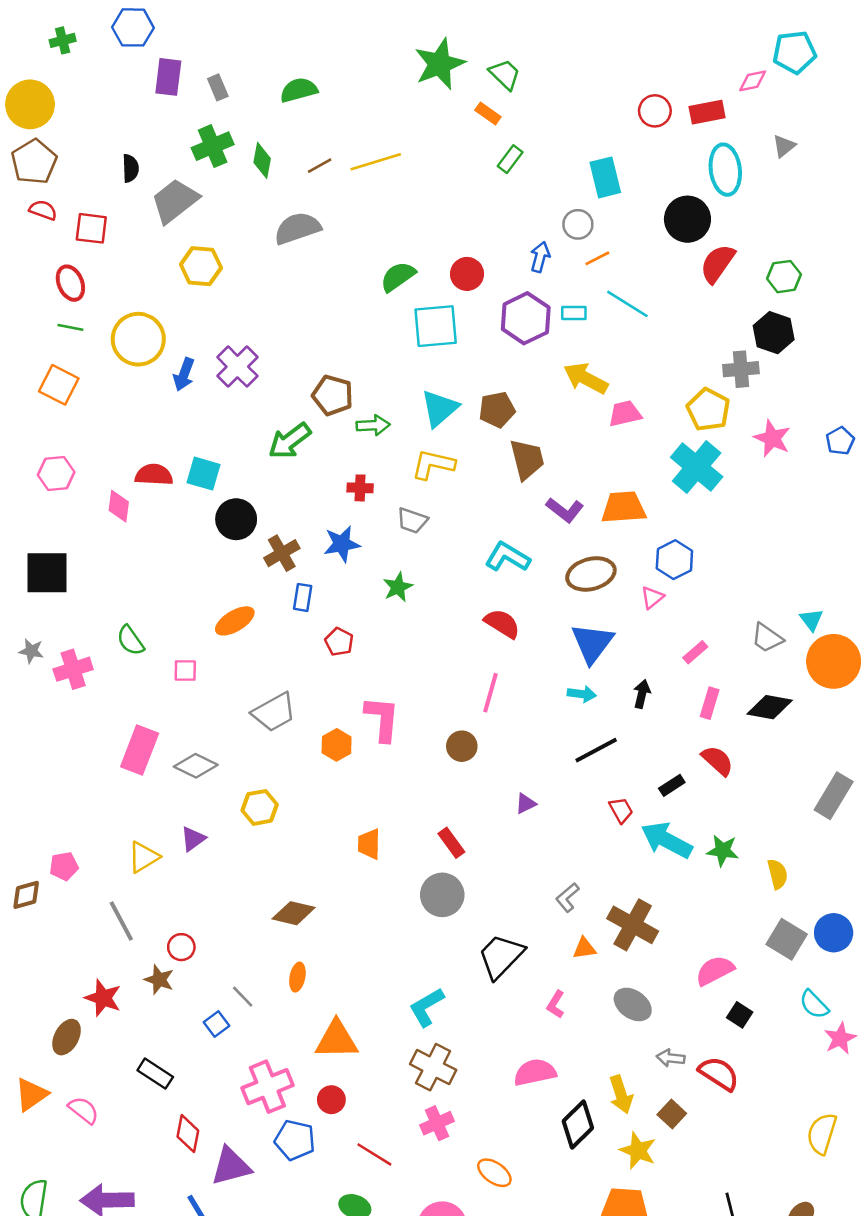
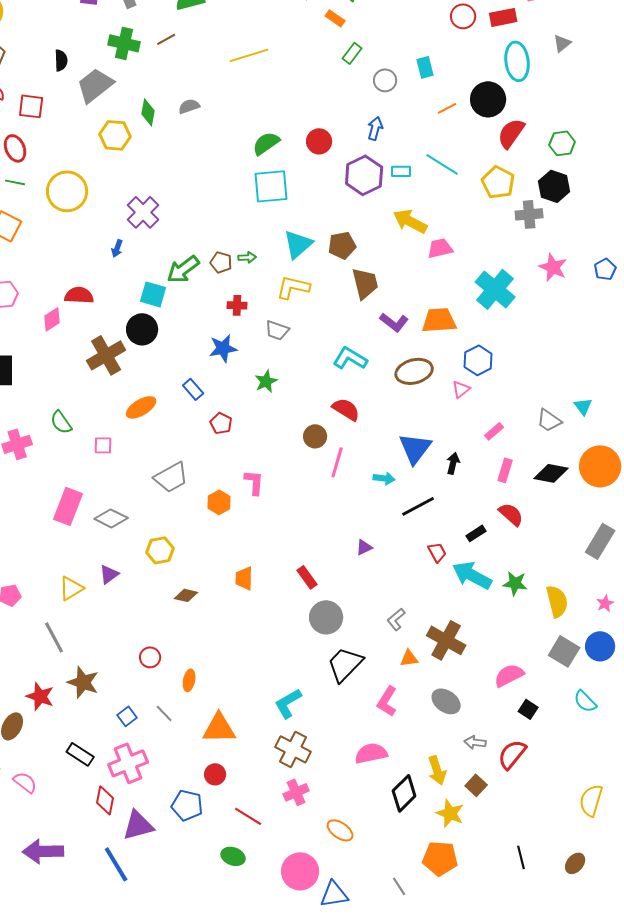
green cross: (213, 146) -> (124, 43), turned 36
green diamond: (262, 160) -> (148, 112), moved
brown line: (320, 166) -> (166, 39), moved
cyan rectangle: (605, 177) -> (425, 67), size x0.7
gray circle: (578, 224) -> (385, 80), moved
gray semicircle: (297, 228) -> (189, 106), size x0.6
orange line: (597, 258) -> (447, 108), moved
cyan square: (436, 326) -> (271, 186), moved
blue arrow: (184, 374) -> (117, 248), moved, size x0.7
brown pentagon: (333, 395) -> (221, 262), moved, size x0.7
yellow pentagon: (708, 410) -> (498, 182), moved
green arrow: (373, 425) -> (247, 257), size x0.7
cyan square: (204, 474) -> (153, 294), moved
pink diamond: (119, 506) -> (52, 319), turned 50
brown cross: (282, 553) -> (106, 355), moved, size x1.4
blue rectangle: (303, 597) -> (193, 389), turned -50
blue triangle: (592, 643) -> (415, 448), moved
orange circle: (834, 661) -> (600, 466), moved
cyan arrow: (582, 694) -> (384, 478), moved
pink L-shape: (382, 719) -> (254, 482), size x0.7
brown circle: (462, 746) -> (315, 436), moved
yellow semicircle: (777, 874) -> (557, 601), size x1.4
gray circle: (442, 895) -> (326, 617), moved
brown diamond: (294, 913) -> (186, 595), moved, size x0.7
red circle: (181, 947) -> (150, 657), moved
brown star: (159, 980) -> (83, 682), size x1.4
gray line: (243, 997) -> (164, 713), moved
pink L-shape: (556, 1004) -> (387, 701), size x1.4
pink star: (840, 1038) -> (605, 603), moved, size x0.7
red semicircle: (719, 1074) -> (512, 754), turned -84
pink cross: (267, 1087) -> (128, 763), moved

